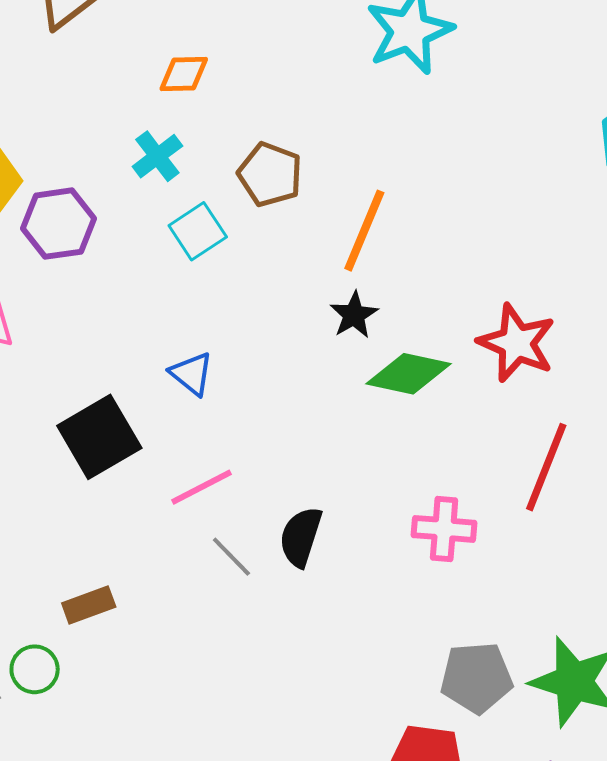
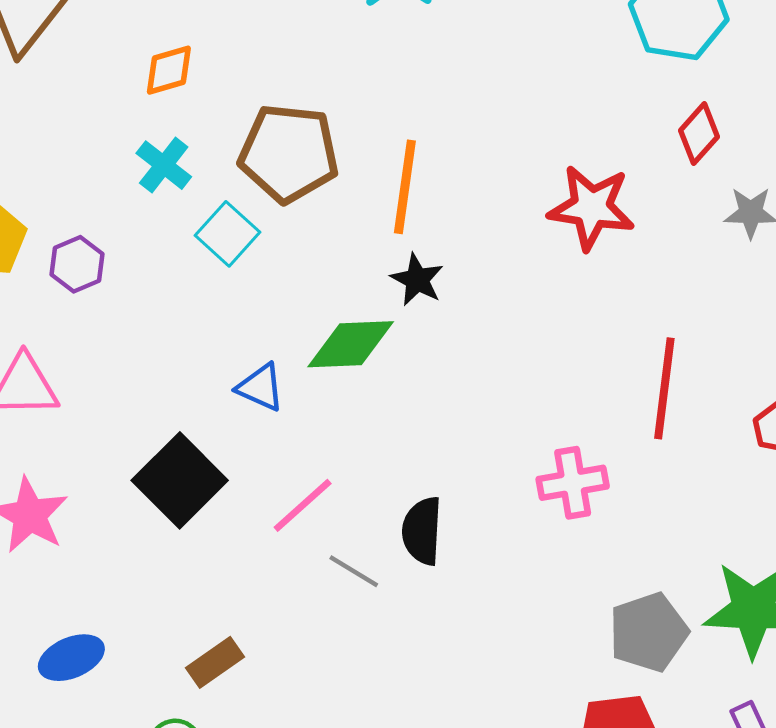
brown pentagon: (270, 174) -> (289, 153), size x1.4
purple hexagon: (59, 224) -> (77, 264), size x0.7
red star: (517, 343) -> (591, 208), moved
green diamond: (409, 374) -> (351, 344), moved

